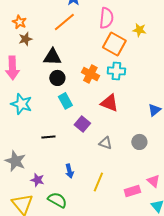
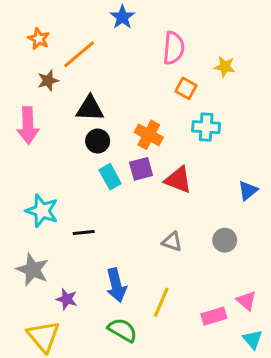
orange star: (19, 22) -> (39, 39), moved
orange line: (64, 22) -> (79, 54), moved
orange square: (114, 44) -> (186, 88), size x0.6
cyan cross: (116, 71) -> (206, 127), moved
cyan star: (21, 104) -> (42, 211), moved
purple square: (82, 124) -> (141, 169), moved, turned 35
blue arrow: (69, 171) -> (116, 285), size x1.5
green semicircle: (57, 200) -> (122, 330), moved

